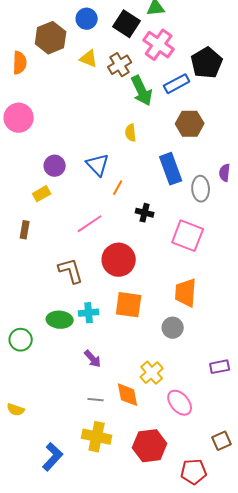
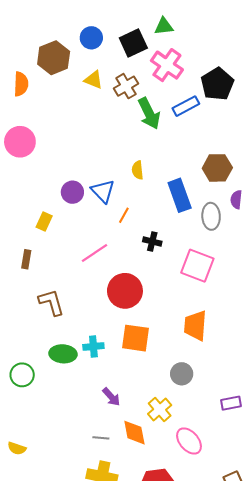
black square: (127, 24) -> (133, 43), turned 32
brown hexagon: (190, 124) -> (217, 168), moved
yellow semicircle: (131, 133) -> (138, 170), moved
purple circle: (55, 166) -> (72, 192), moved
yellow rectangle: (42, 194) -> (44, 222), turned -36
brown L-shape: (71, 271) -> (51, 302), moved
gray circle: (173, 328) -> (182, 374), moved
purple arrow: (93, 359) -> (111, 397), moved

